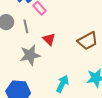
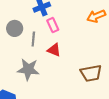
red triangle: (49, 39) -> (54, 50), moved, turned -40

